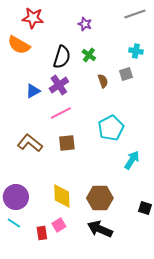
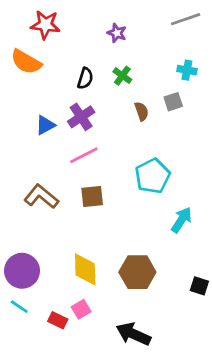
black semicircle: (62, 57) -> (85, 78), size x0.7
black arrow: (100, 229) -> (133, 334), moved
red rectangle: (42, 233) -> (58, 320), turned -56

